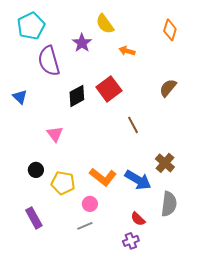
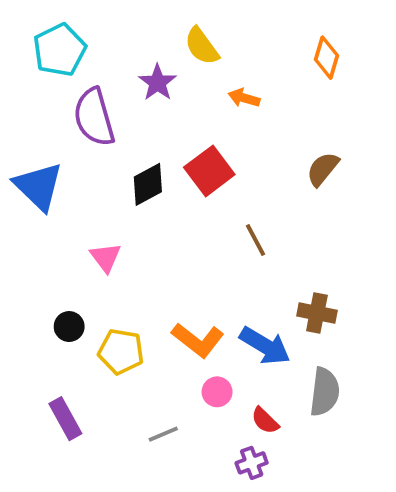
blue triangle: (20, 97) -> (38, 186), size x1.8
brown cross: (165, 163) -> (317, 313), turned -30
pink circle: (90, 204) -> (217, 392), moved

